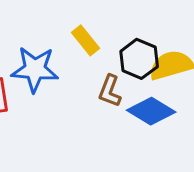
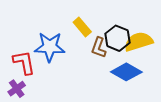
brown L-shape: (110, 91) -> (99, 48), moved

